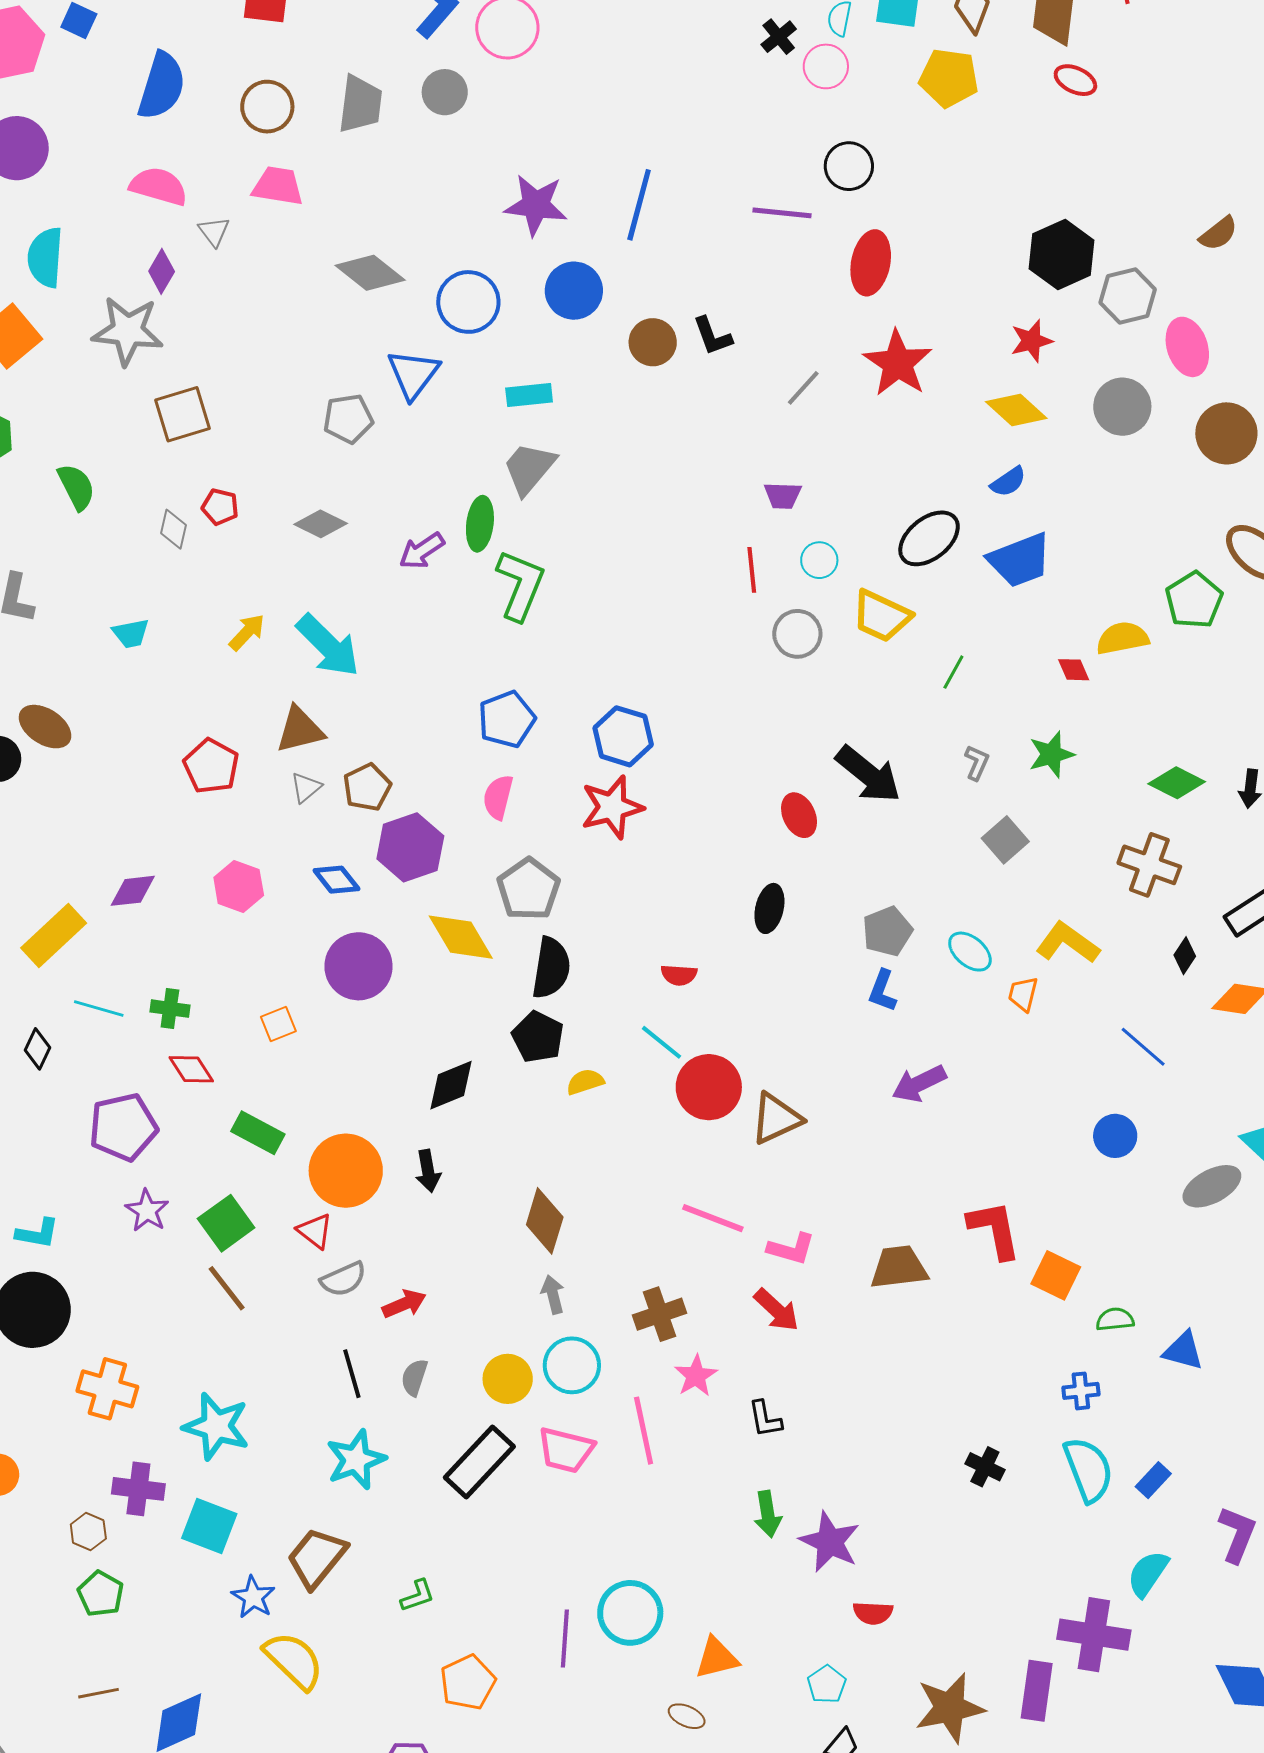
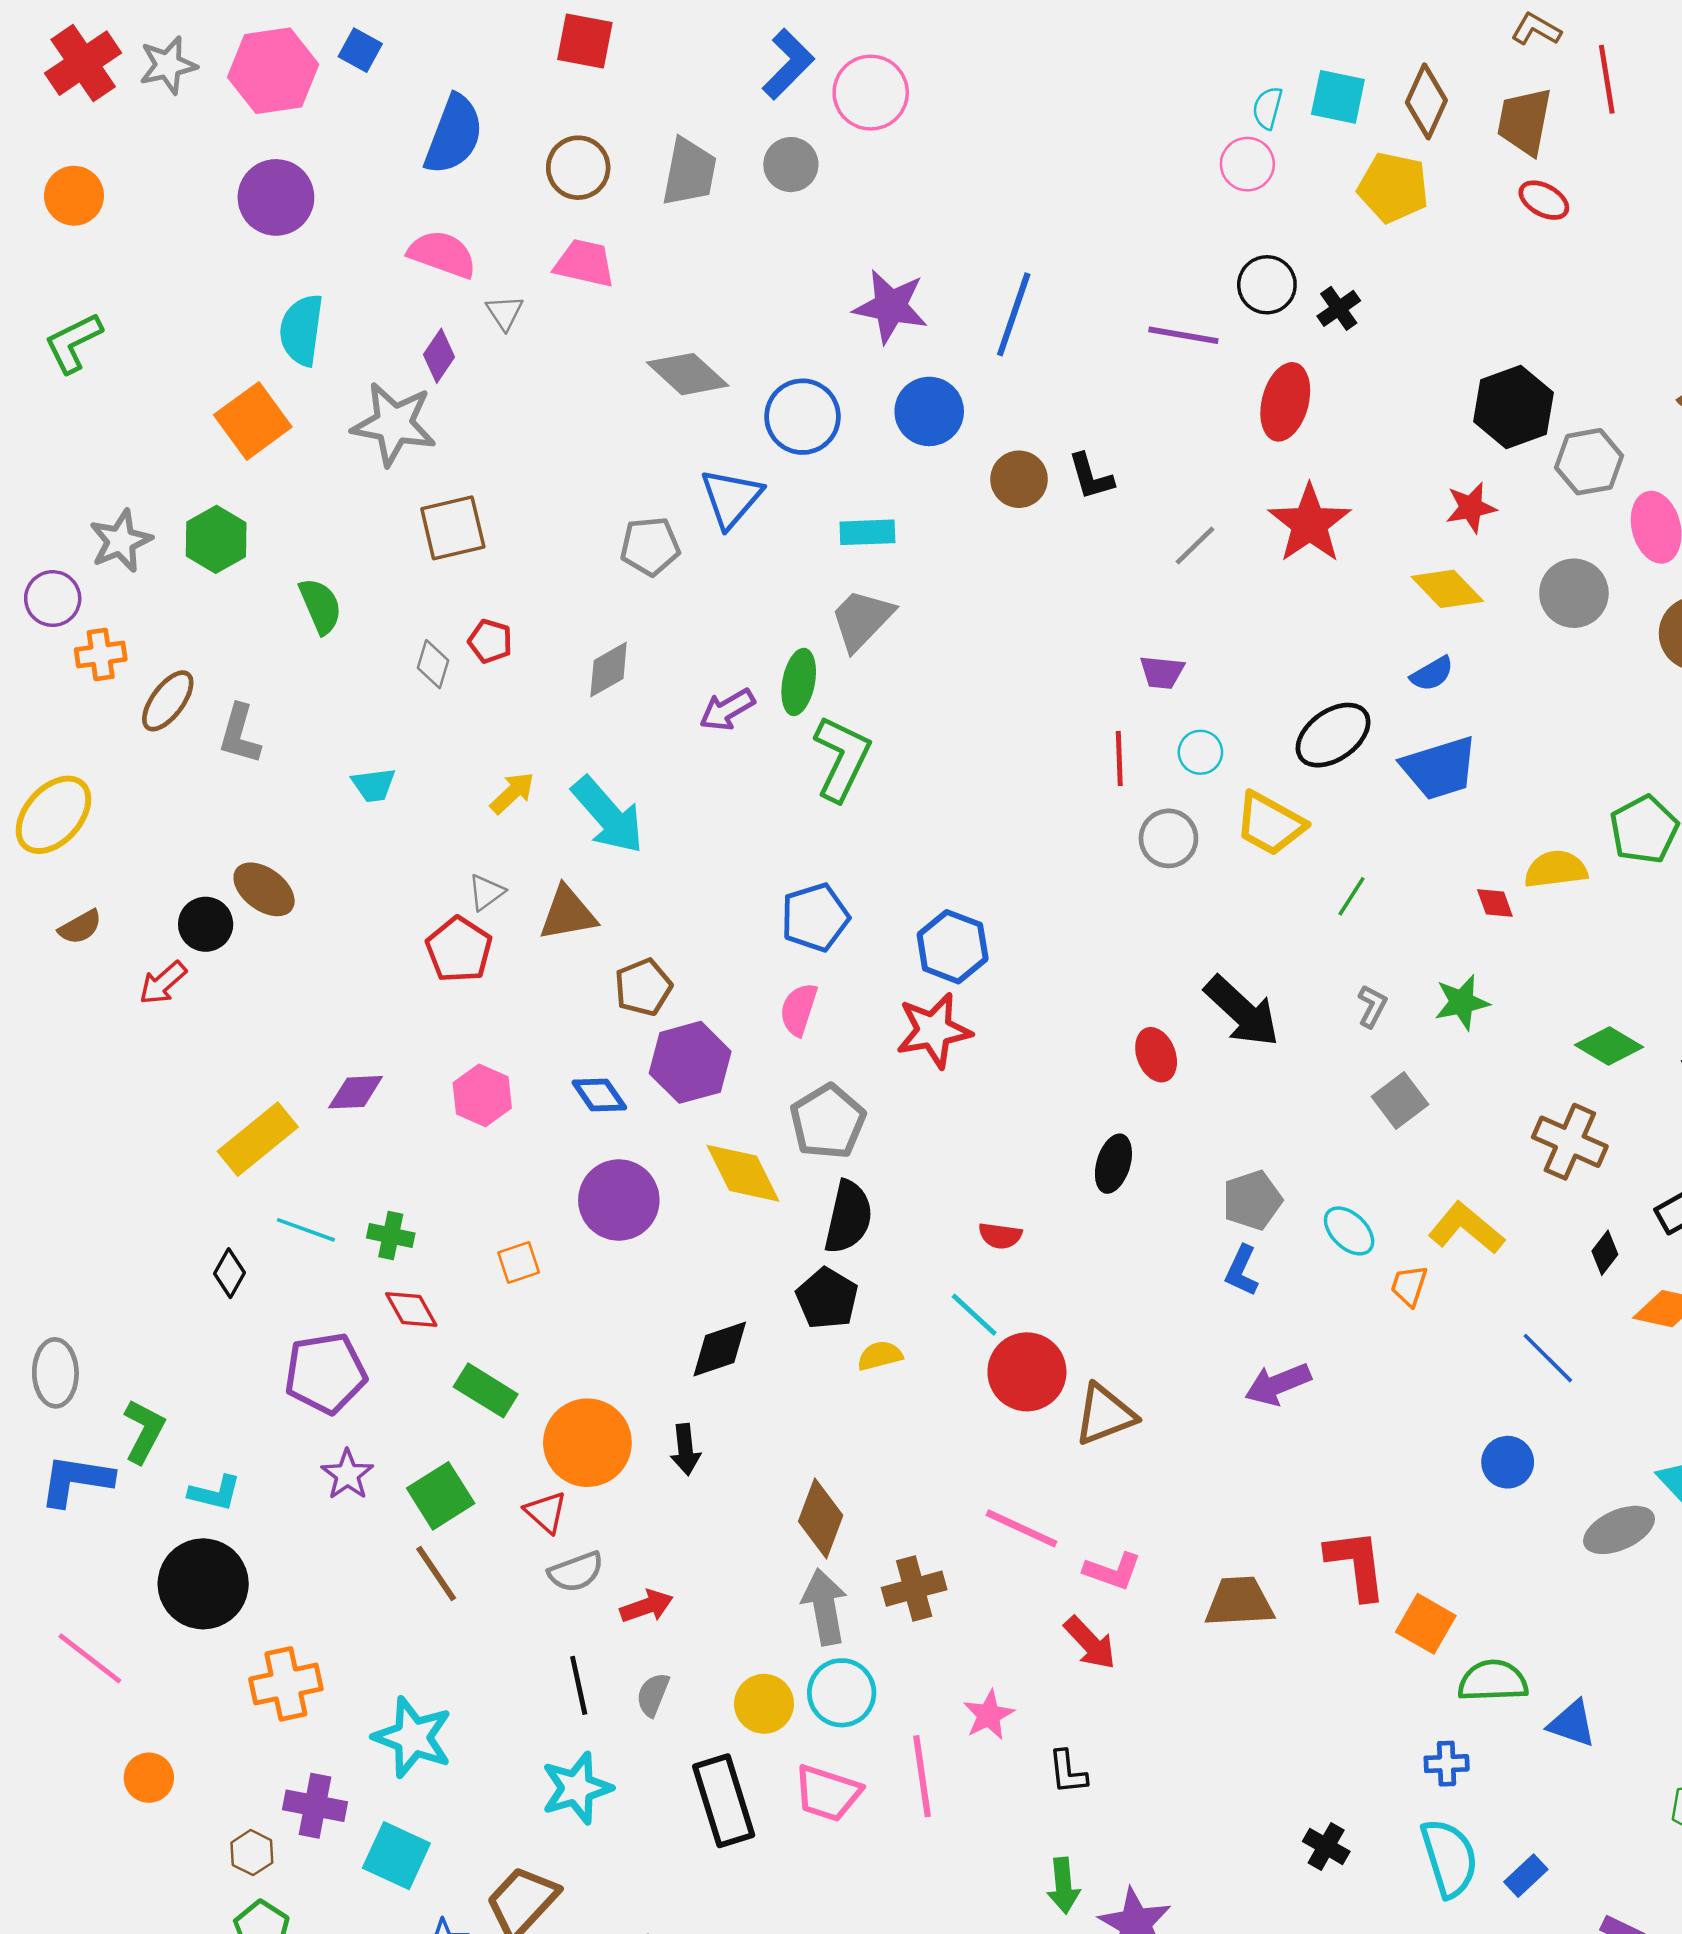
black cross: (779, 37) -> (1339, 308), moved
gray diamond: (321, 524) -> (609, 669), turned -60
gray triangle: (306, 788) -> (486, 892), moved
gray arrow: (553, 1295) -> (825, 1607), size x1.6
brown cross: (659, 1314) -> (914, 1589), moved
green semicircle: (1115, 1319) -> (1493, 1681), size x1.5
orange cross: (107, 1389) -> (286, 1684), turned -32
black rectangle: (479, 1462) -> (724, 1801), turned -64

